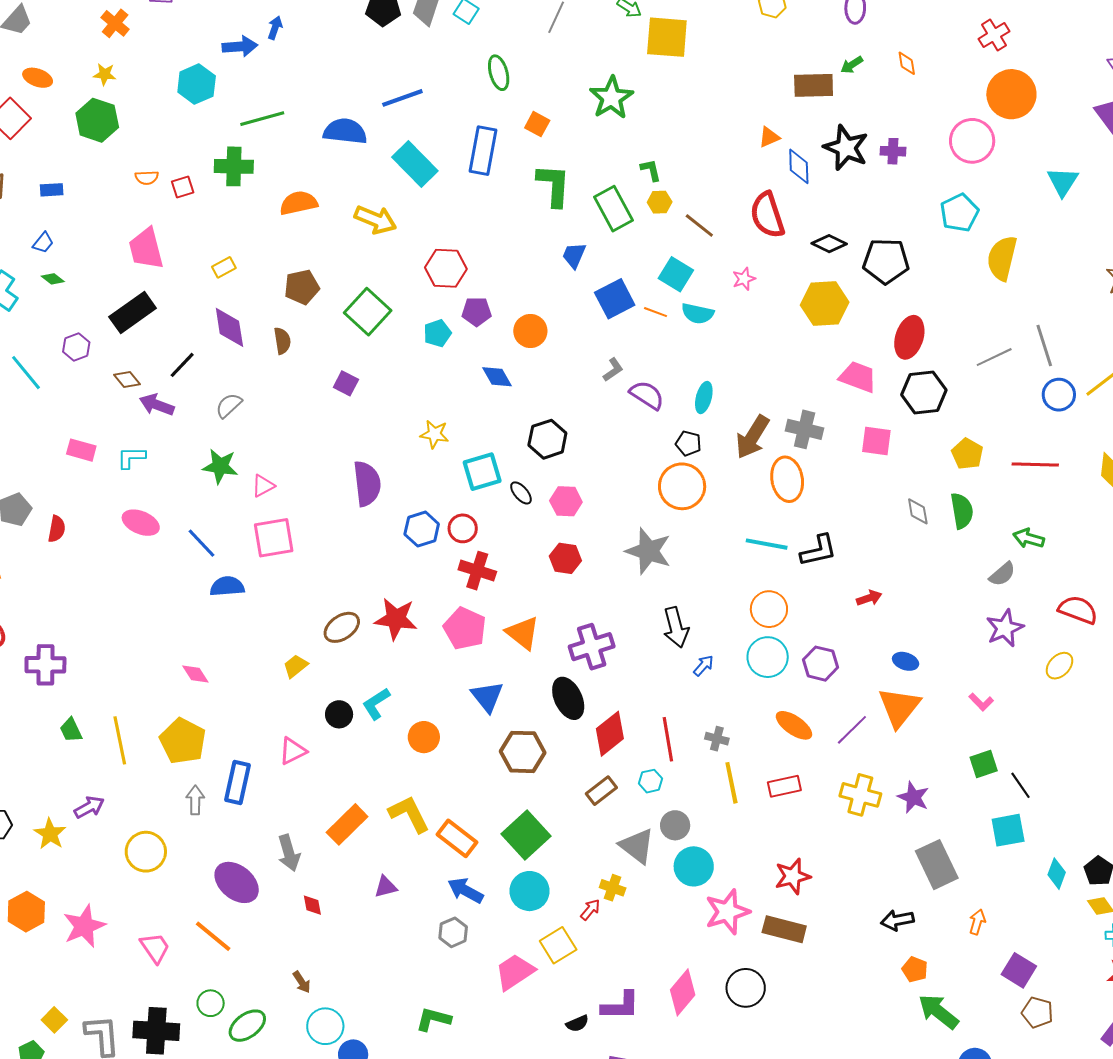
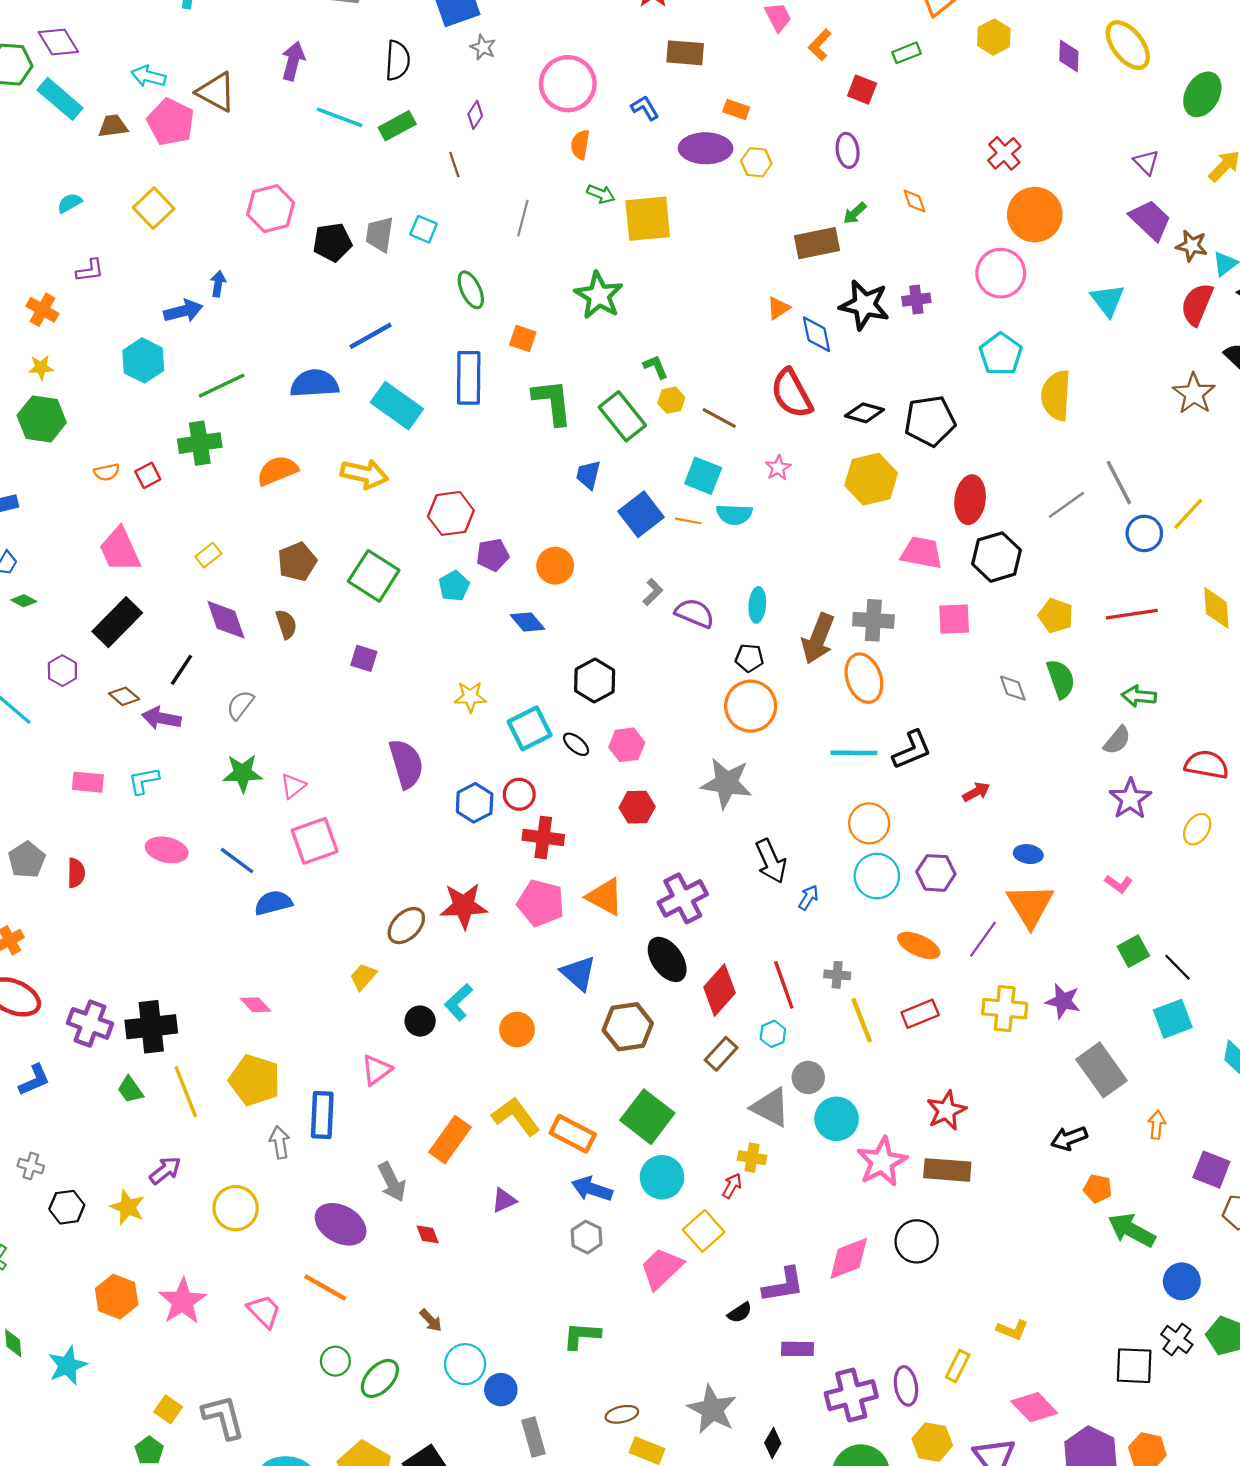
purple cross: (45, 665) -> (90, 1023), turned 30
pink diamond: (683, 992) -> (849, 1258), turned 39
black cross: (156, 1031) -> (151, 1027), moved

